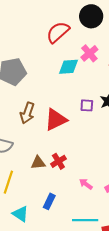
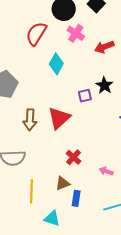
pink cross: (89, 53) -> (76, 33), moved
cyan diamond: (69, 67) -> (56, 64), turned -40
brown triangle: (38, 163) -> (63, 183), moved

